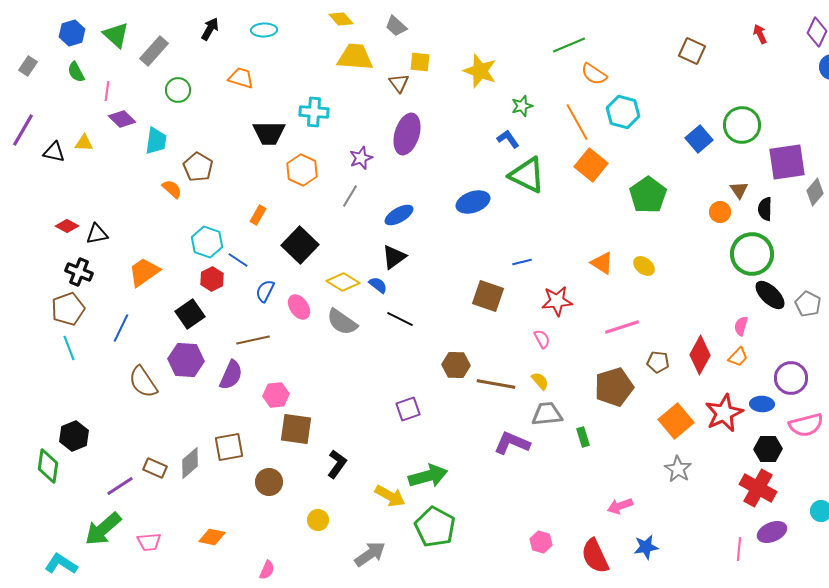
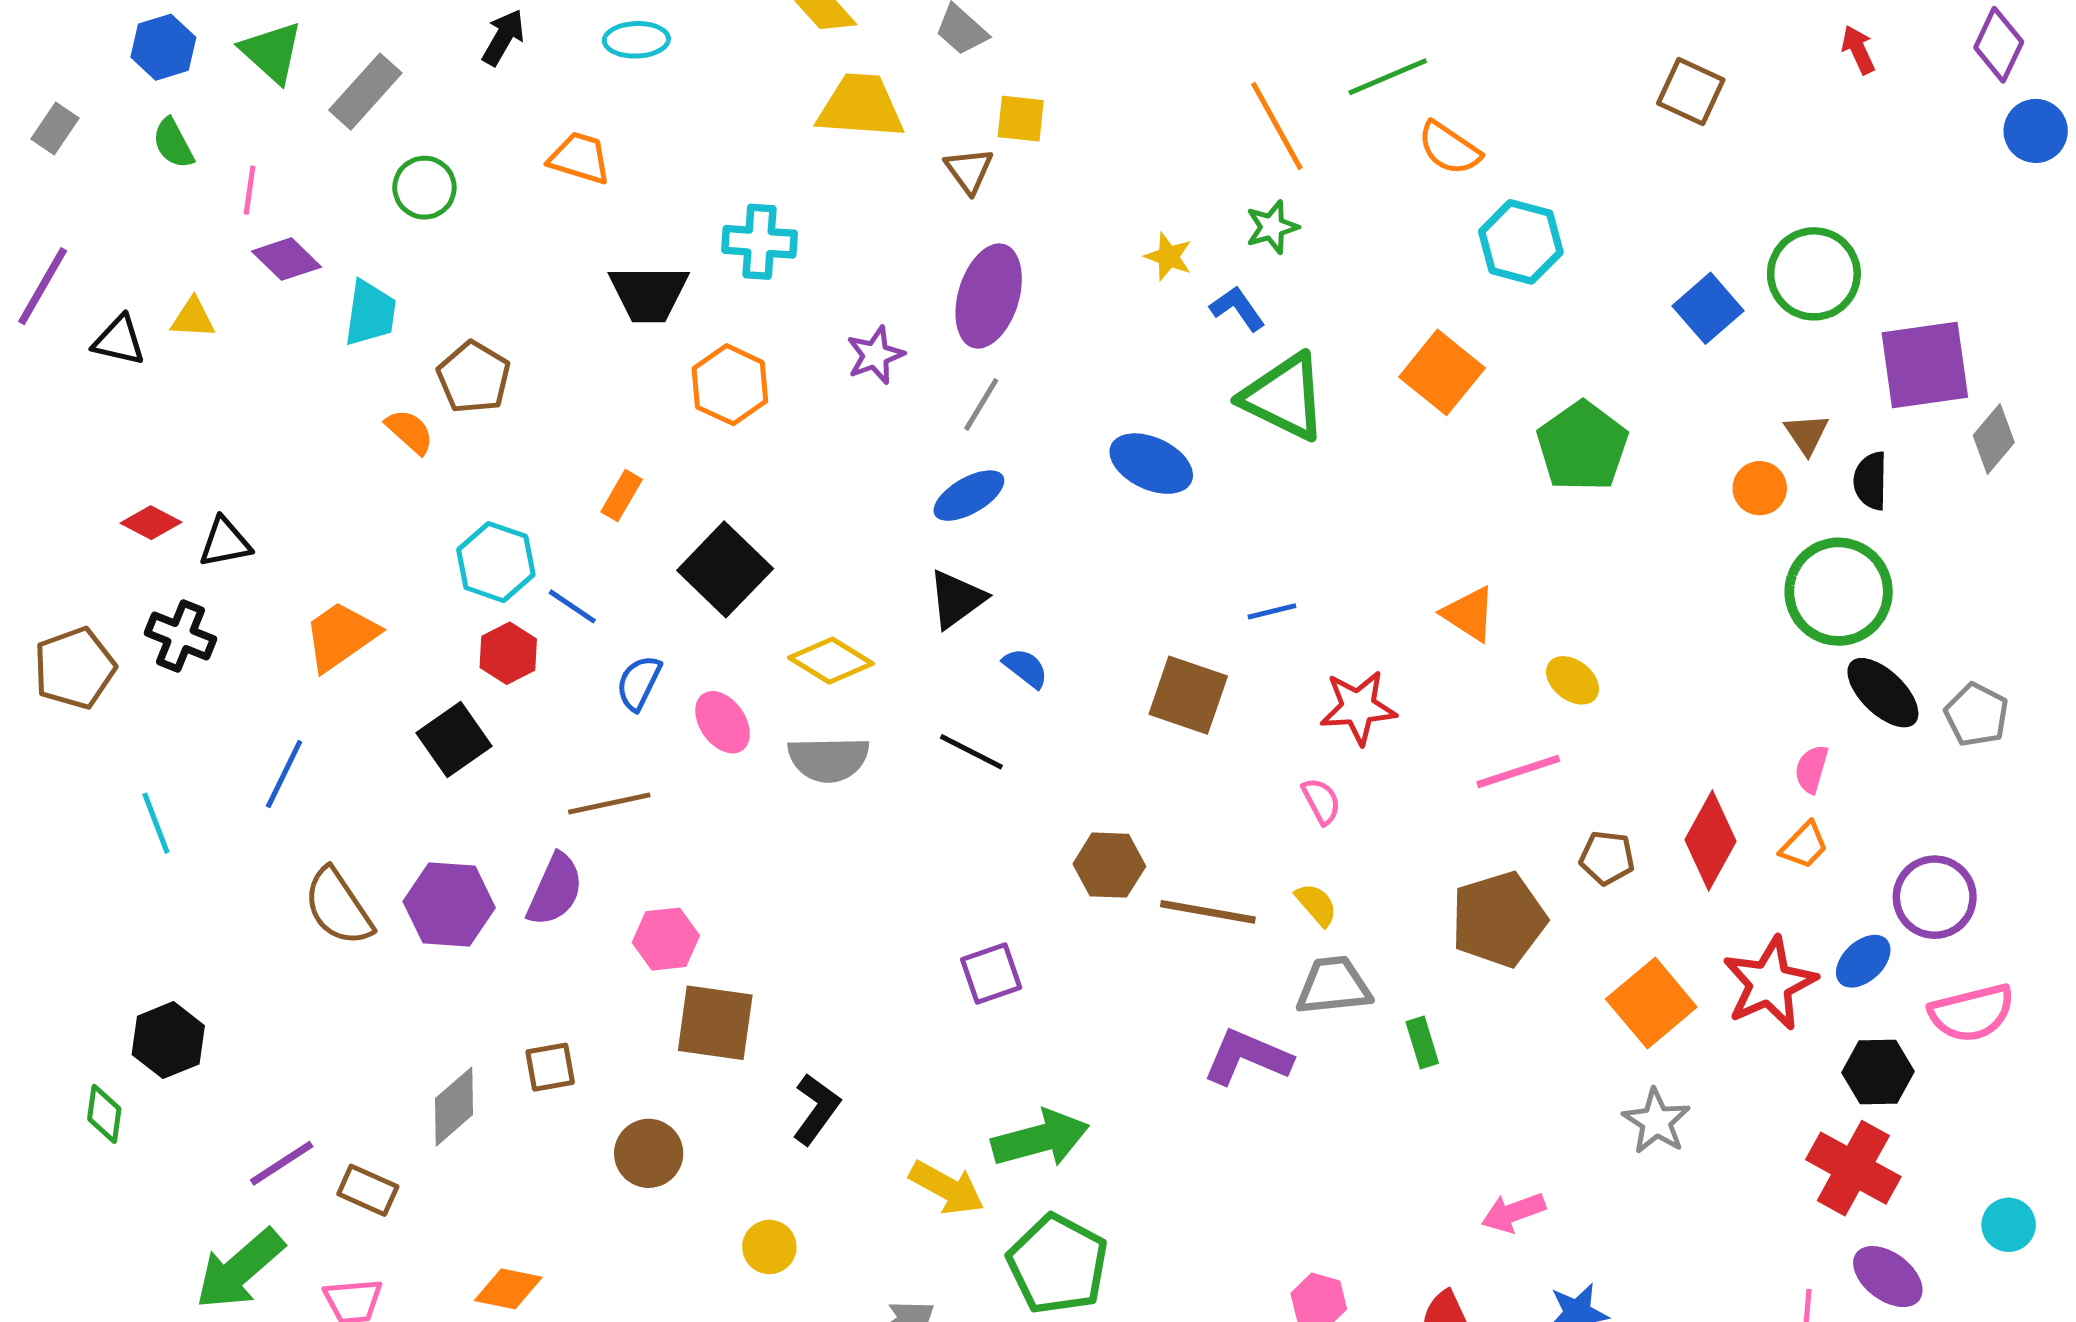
yellow star: (480, 71) -> (1168, 257), moved, size x0.6
orange line: (577, 122) -> (1277, 126), moved
gray line: (350, 196) -> (981, 404), moved
blue ellipse: (473, 202) -> (1151, 464), turned 44
yellow ellipse: (644, 266) -> (1573, 680), moved
blue semicircle: (378, 285) -> (1026, 668), moved
brown pentagon: (68, 309) -> (75, 668), moved
gray semicircle: (342, 322) -> (828, 759), turned -36
purple hexagon: (186, 360) -> (449, 905), moved
blue ellipse: (762, 404) -> (1863, 961), turned -45
brown square: (229, 447) -> (550, 1067), size x0.7
green diamond: (48, 466) -> (104, 1114), size x0.7
brown rectangle: (155, 468) -> (368, 1190), moved
purple ellipse: (772, 532) -> (1888, 1277), turned 60

